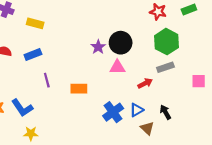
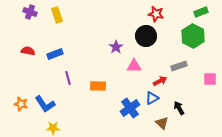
red star: (158, 12) -> (156, 14), moved
yellow rectangle: (35, 23) -> (57, 15), moved, turned 56
green hexagon: (166, 42) -> (193, 36), moved
black circle: (121, 43) -> (146, 36), moved
blue triangle: (137, 110) -> (152, 98), moved

